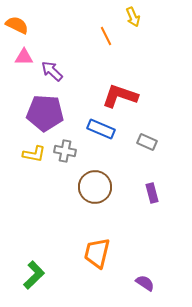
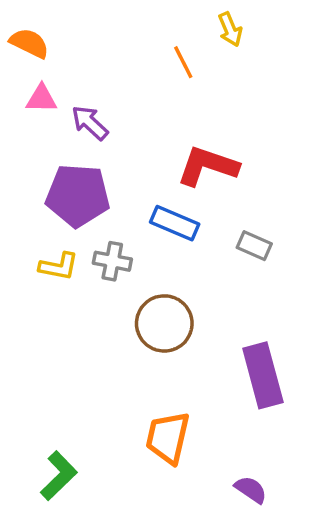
purple rectangle: (152, 193) -> (263, 375), moved, size x1.8

